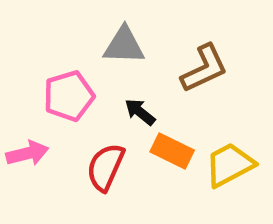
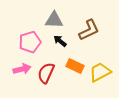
black arrow: (140, 112) -> (60, 41), moved
pink arrow: (27, 153) -> (22, 69), moved

